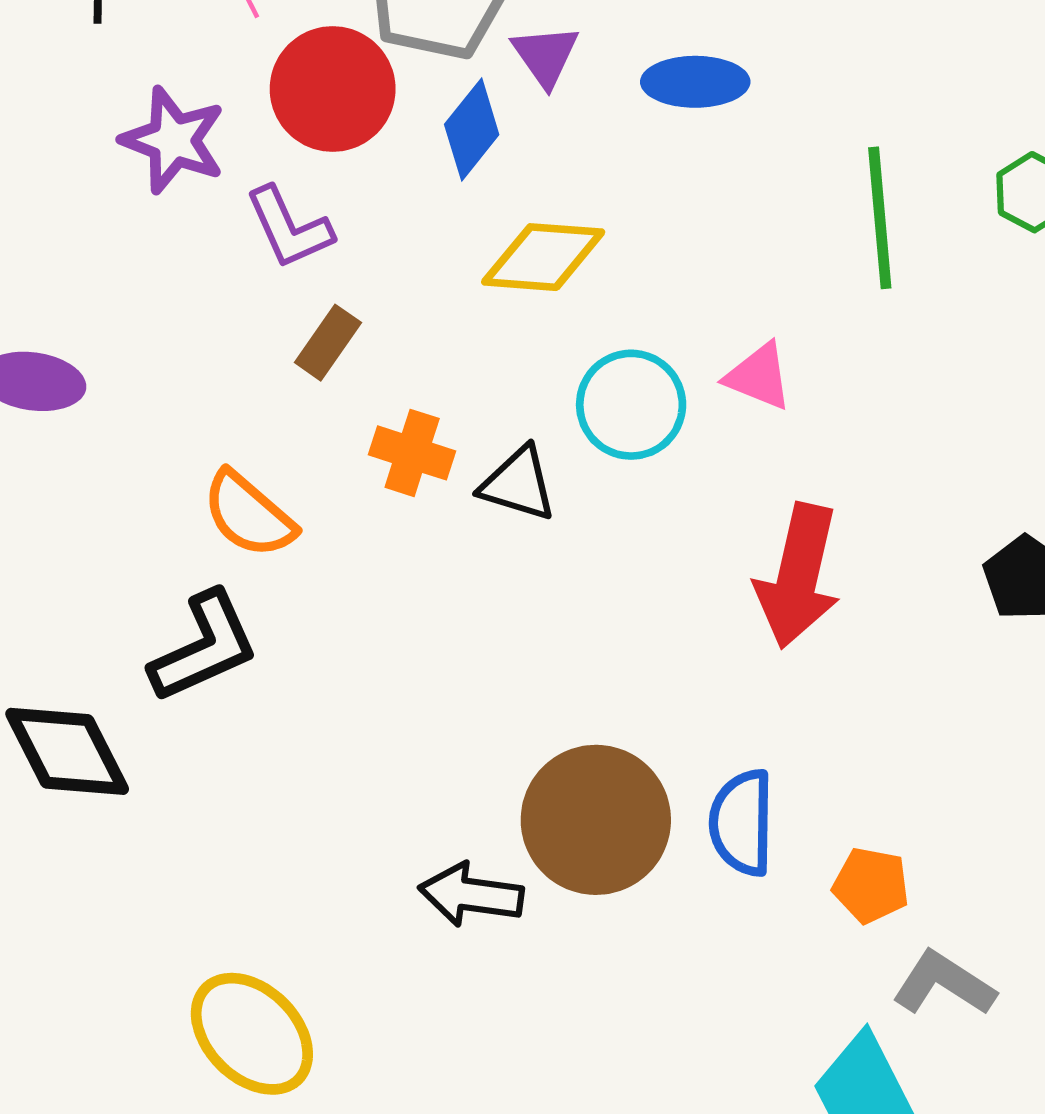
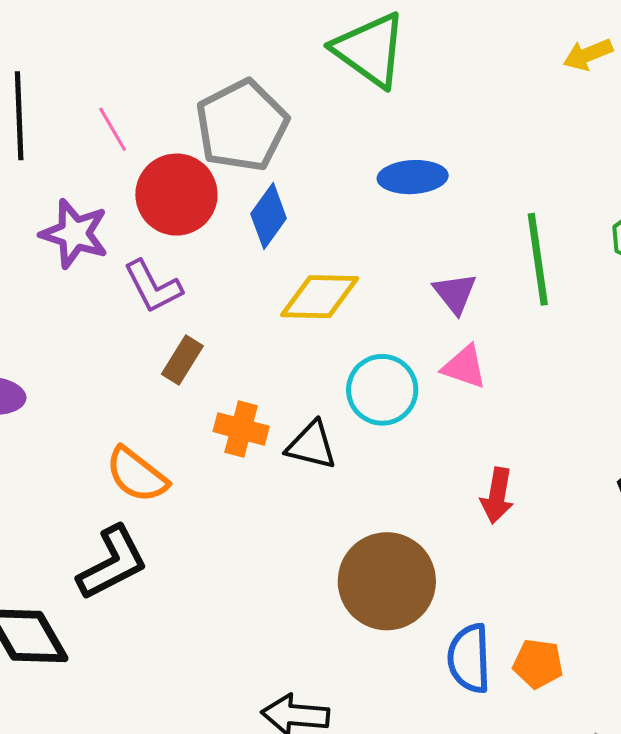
purple triangle: (545, 56) -> (455, 293), moved
red arrow: (798, 576) -> (497, 496), size x0.6
brown circle: (596, 820) -> (387, 581), moved
orange pentagon: (871, 885) -> (538, 664), moved

